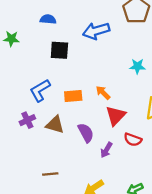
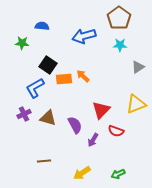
green star: (11, 39) -> (22, 43), moved
black square: (59, 50) -> (48, 65), moved, turned 30
cyan star: (137, 66) -> (120, 45), moved
orange arrow: (103, 93) -> (83, 76), moved
orange rectangle: (73, 96) -> (64, 79), moved

